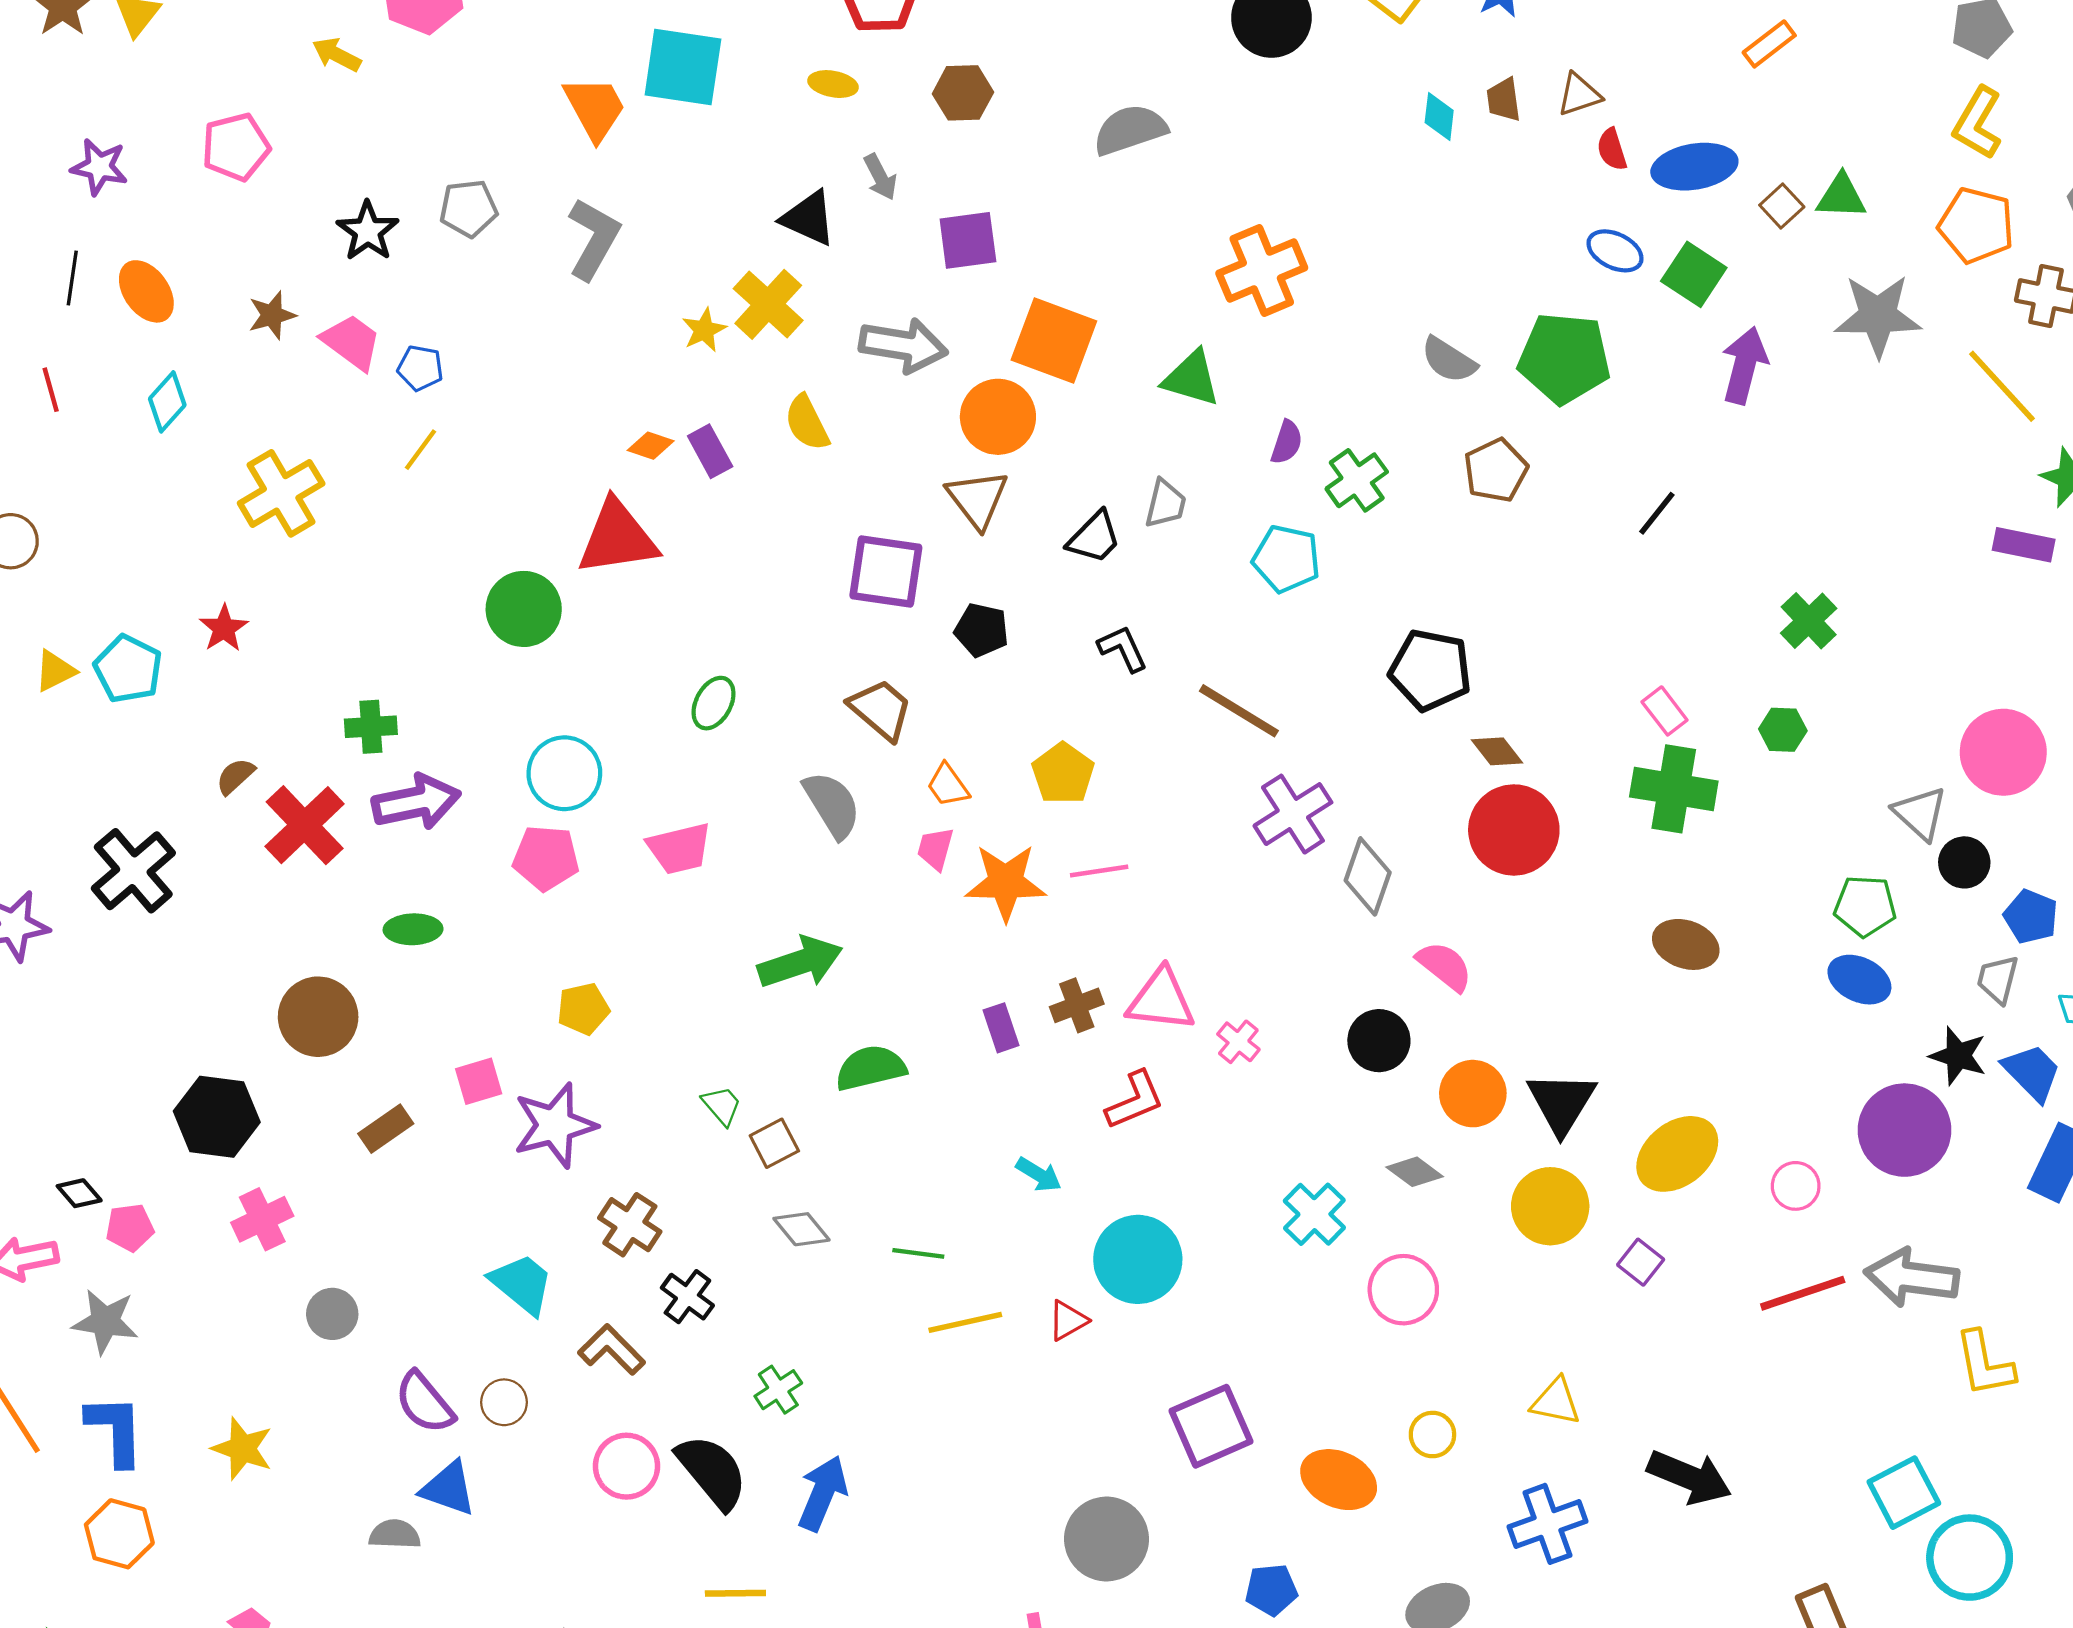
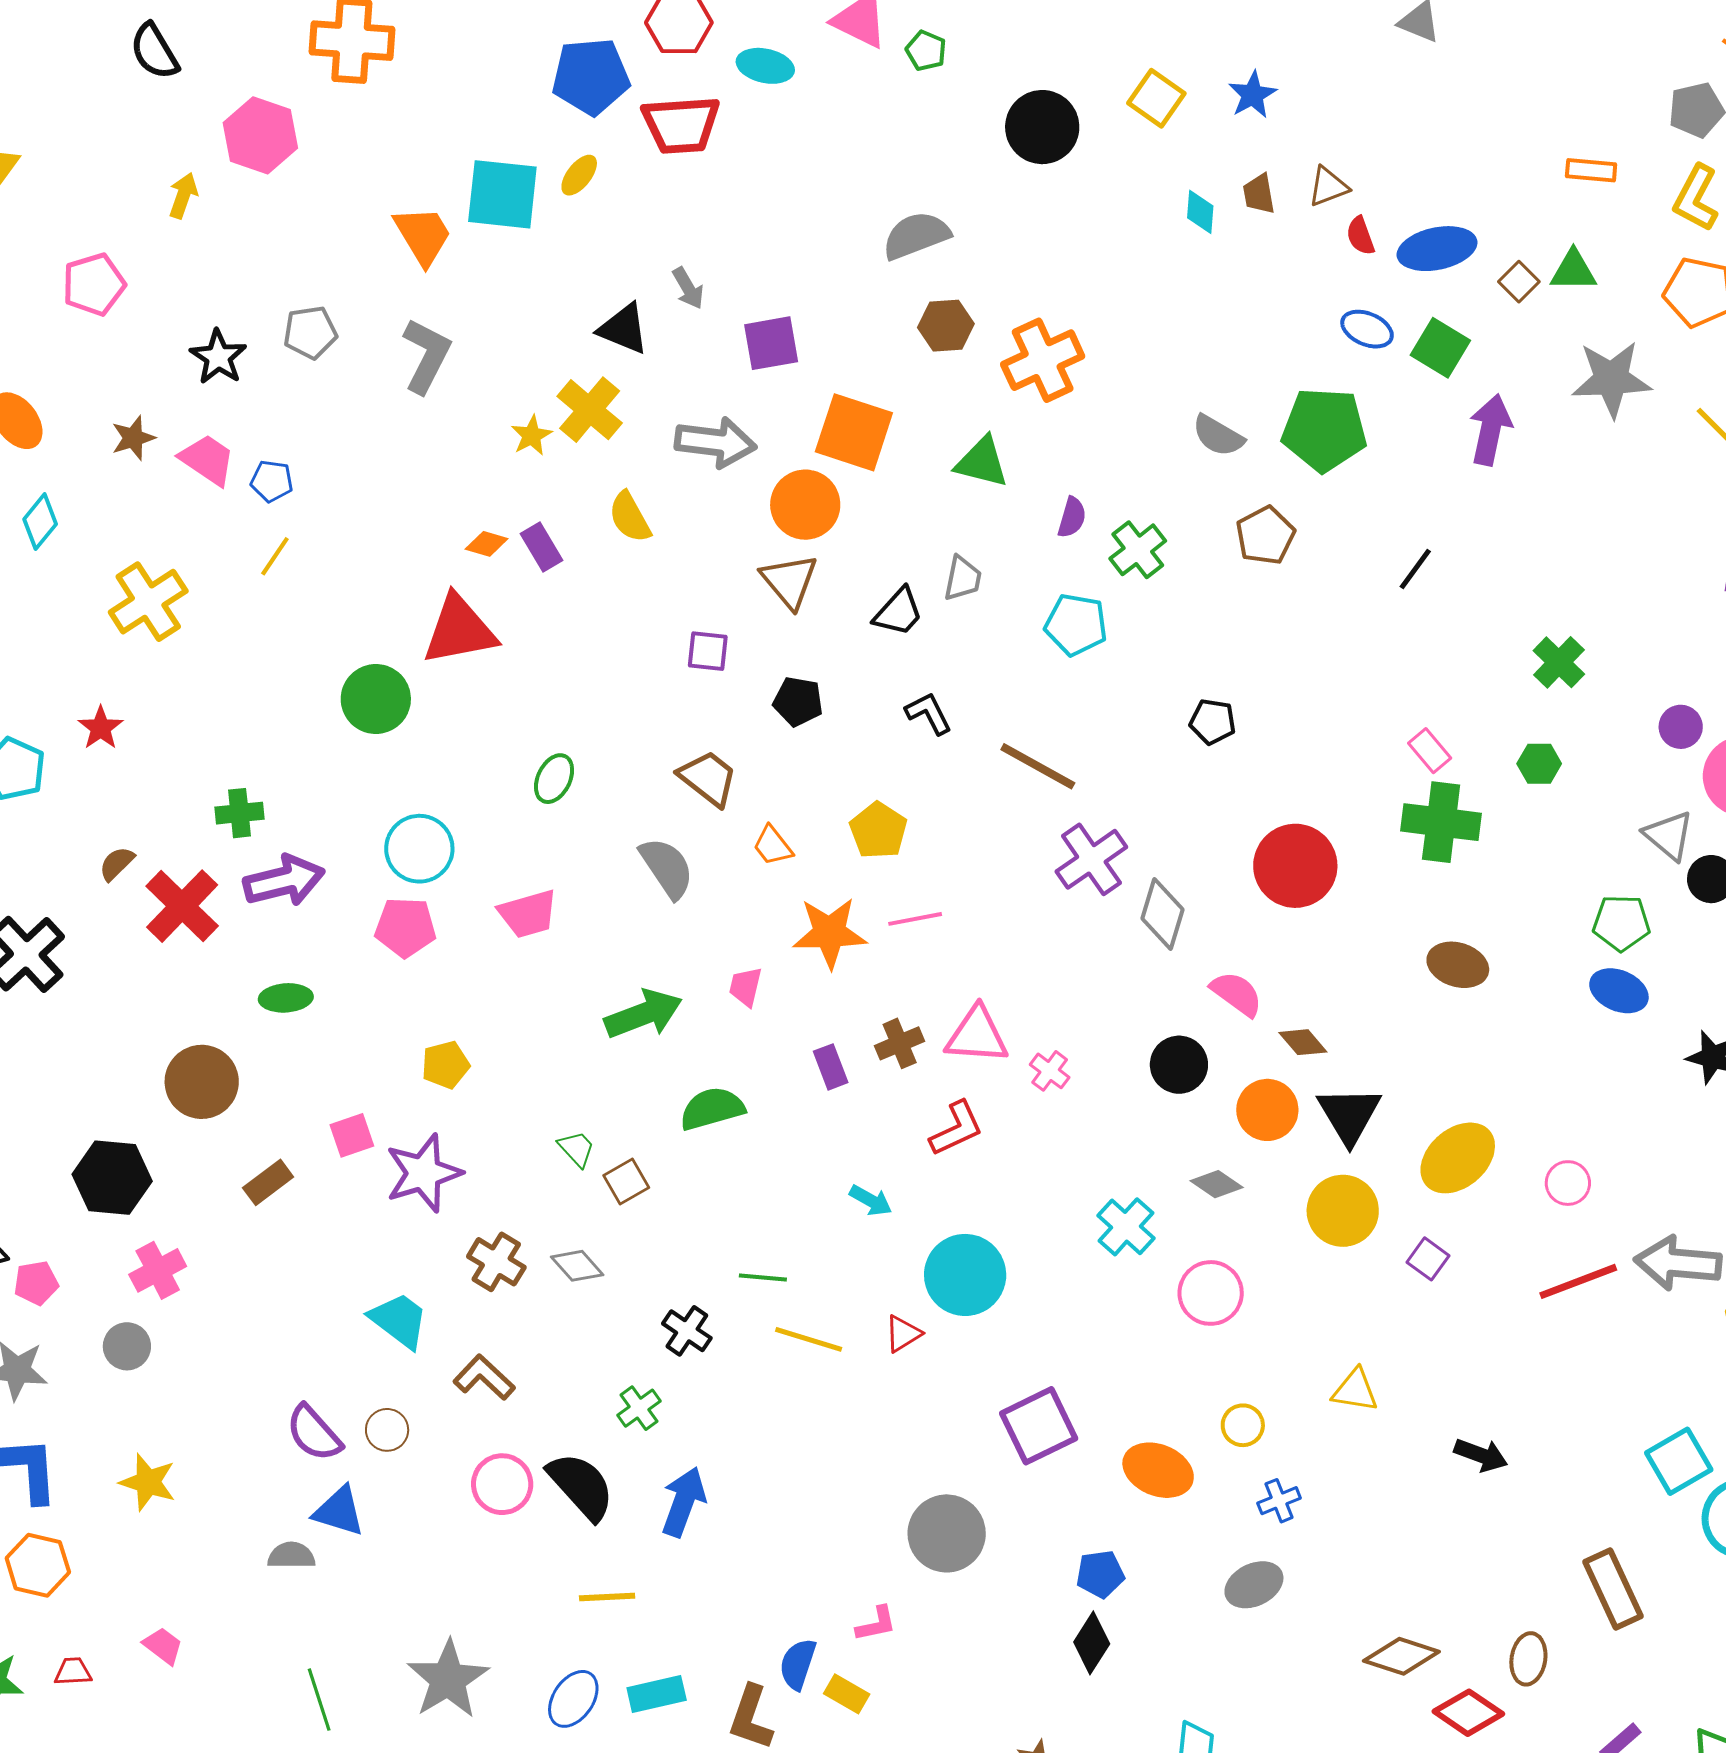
orange rectangle: (1769, 44) -> (1591, 170), moved, turned 45
yellow arrow: (337, 55) -> (183, 196), turned 84
yellow ellipse: (833, 84) -> (579, 175), moved, turned -60
brown hexagon: (963, 93) -> (946, 326), moved
purple square: (886, 572) -> (708, 651), size x0.6
black pentagon: (1430, 670) -> (1213, 722), size x0.6
brown diamond: (1497, 751) -> (1303, 1042), moved
pink trapezoid: (935, 849) -> (746, 987), moved
purple circle: (1904, 1130) -> (1681, 727), moved, size x0.5
gray diamond: (802, 1229) -> (577, 1266), moved
black cross: (687, 1297) -> (687, 1331), moved
gray circle: (332, 1314) -> (127, 1346), moved
yellow line: (965, 1322) -> (809, 1339), turned 32
black arrow: (1689, 1477) -> (1481, 1455), size x0.7
blue cross: (1548, 1524) -> (1279, 1501), moved, size x0.6

